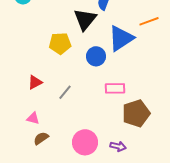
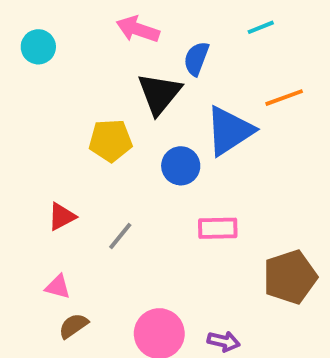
brown pentagon: (136, 113) -> (290, 277), moved

